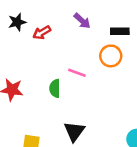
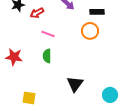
pink line: (77, 73) -> (48, 34), moved
black triangle: (74, 131) -> (75, 84), moved

